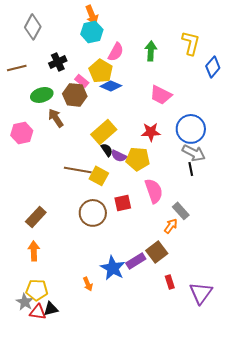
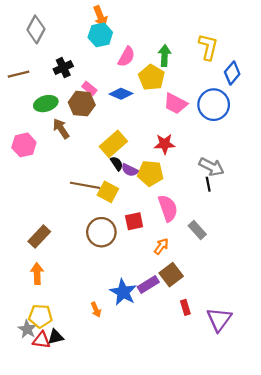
yellow pentagon: (101, 71) -> (152, 77), moved
blue circle: (191, 129) -> (214, 105), moved
orange arrow: (171, 226) -> (161, 246), moved

